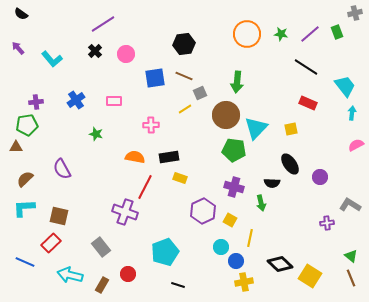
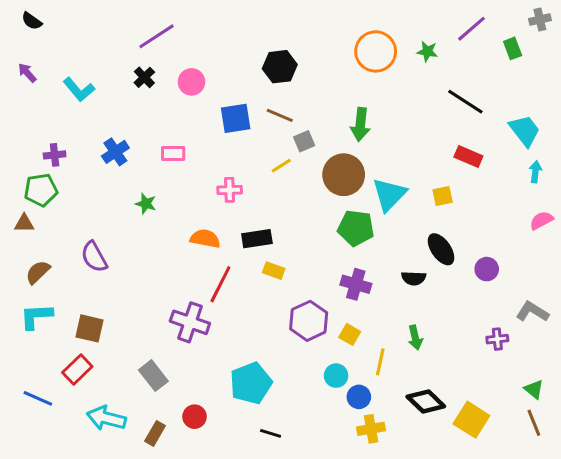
purple line: (310, 34) -> (471, 29), moved
green arrow: (261, 203) -> (415, 338), moved

